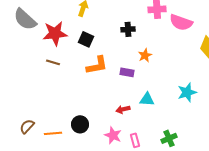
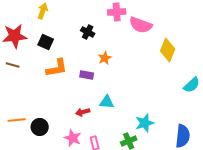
black cross: (128, 29) -> (88, 32), turned 32
cyan star: (187, 92) -> (145, 123), moved
orange line: (53, 133) -> (17, 120), moved

